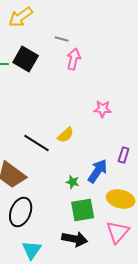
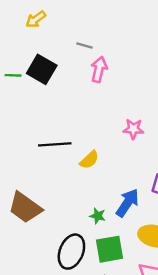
yellow arrow: (21, 17) -> (36, 19), size x0.7
black line: (37, 143) -> (55, 144), moved, turned -36
black ellipse: (21, 212) -> (71, 252), moved

